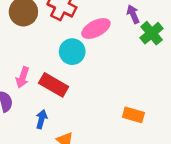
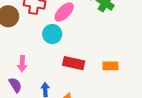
red rectangle: (54, 85) -> (74, 63), moved

